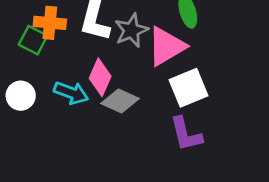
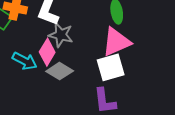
gray star: (131, 30) -> (61, 35), moved, turned 30
pink triangle: (166, 46) -> (116, 42), moved

